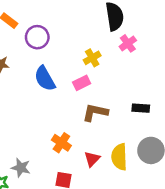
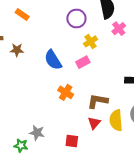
purple circle: (37, 37) -> (76, 19), moved
brown L-shape: (95, 112) -> (98, 101), moved
orange cross: (61, 143) -> (66, 92), moved

